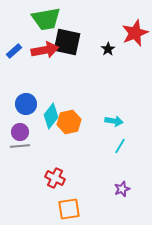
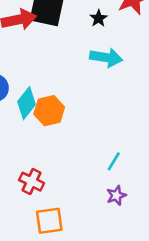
cyan arrow: (114, 121) -> (106, 58), moved, size x1.4
cyan line: (120, 146) -> (114, 161), moved

